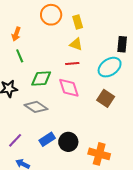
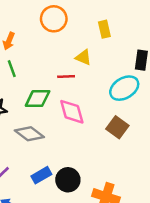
yellow rectangle: (78, 22) -> (104, 29), moved
red line: (72, 63) -> (66, 77), moved

